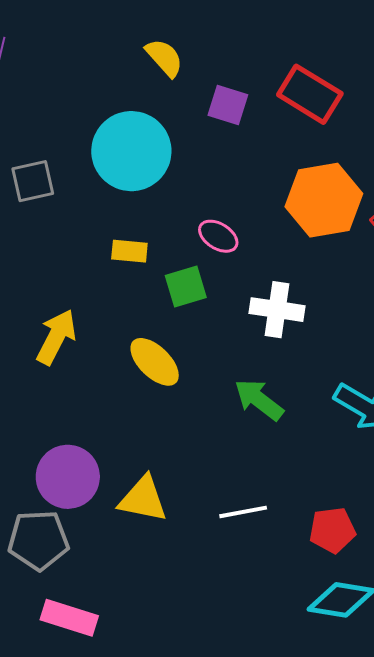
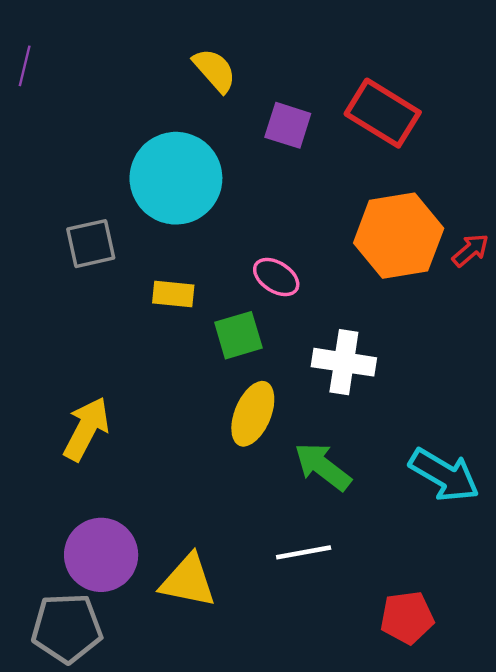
gray square: (33, 181) -> (91, 244), moved
yellow arrow: (56, 337) -> (86, 429), moved
yellow ellipse: (155, 362) -> (253, 414), moved, turned 68
white line: (243, 512) -> (304, 552), moved

